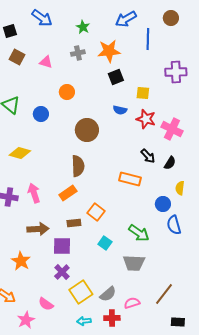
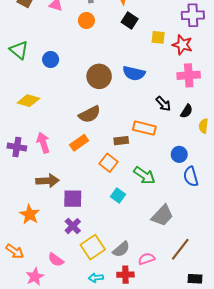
black square: (116, 77) -> (130, 20), turned -35
orange circle: (67, 92) -> (86, 20), moved
blue semicircle: (120, 110) -> (134, 73), moved, size x1.5
red star: (146, 119) -> (182, 45), moved
pink cross: (172, 129) -> (189, 75), turned -30
brown semicircle: (78, 166) -> (90, 114), turned 65
yellow semicircle: (180, 188) -> (203, 126), moved
brown rectangle: (74, 223) -> (121, 141), moved
green arrow: (139, 233) -> (144, 175), moved
gray trapezoid: (134, 263) -> (162, 216), moved, turned -50

